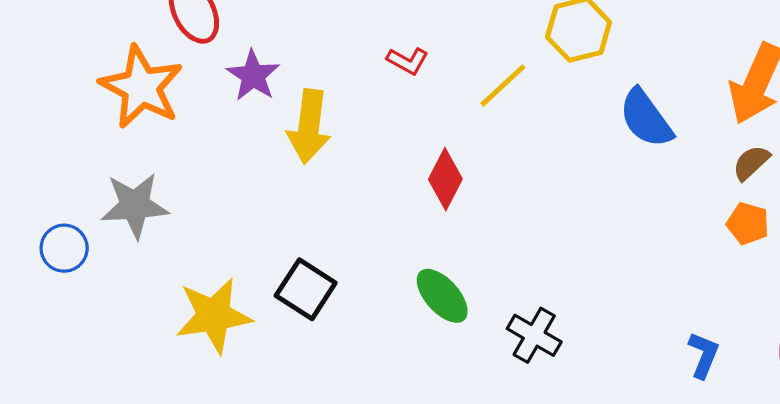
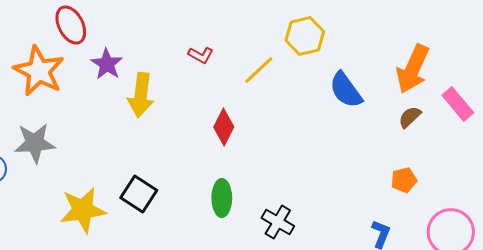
orange pentagon: (748, 223) -> (404, 180), moved, turned -30
green ellipse: (442, 296) -> (222, 198), turned 42

